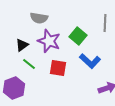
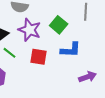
blue L-shape: (90, 61) -> (71, 50), turned -40

